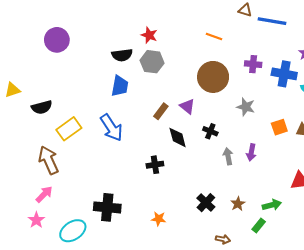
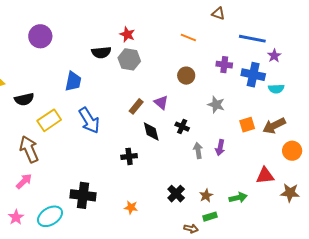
blue line: (272, 21) -> (252, 39), moved
brown circle: (213, 77) -> (186, 76), size x0.6
blue trapezoid: (120, 86) -> (73, 81), moved
pink star: (36, 220) -> (16, 217), moved
green rectangle: (259, 226) -> (210, 217), moved, turned 32

